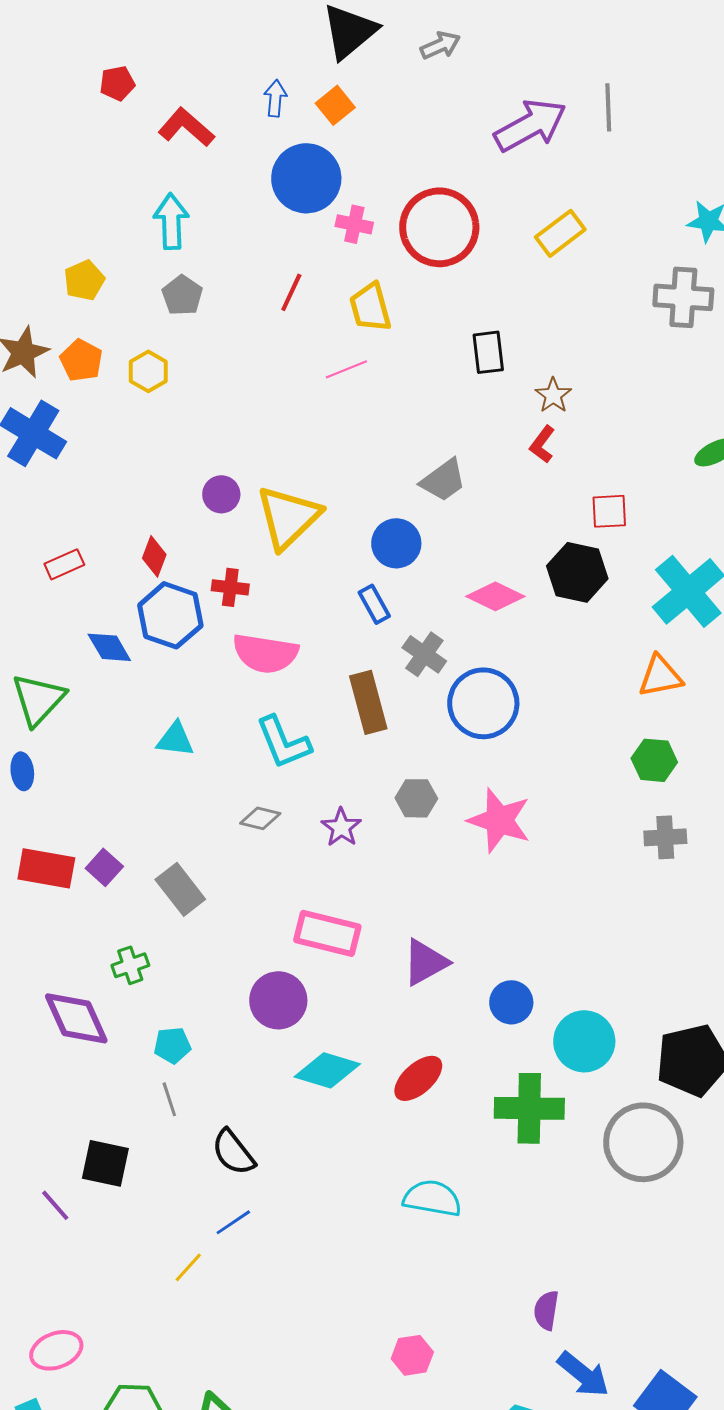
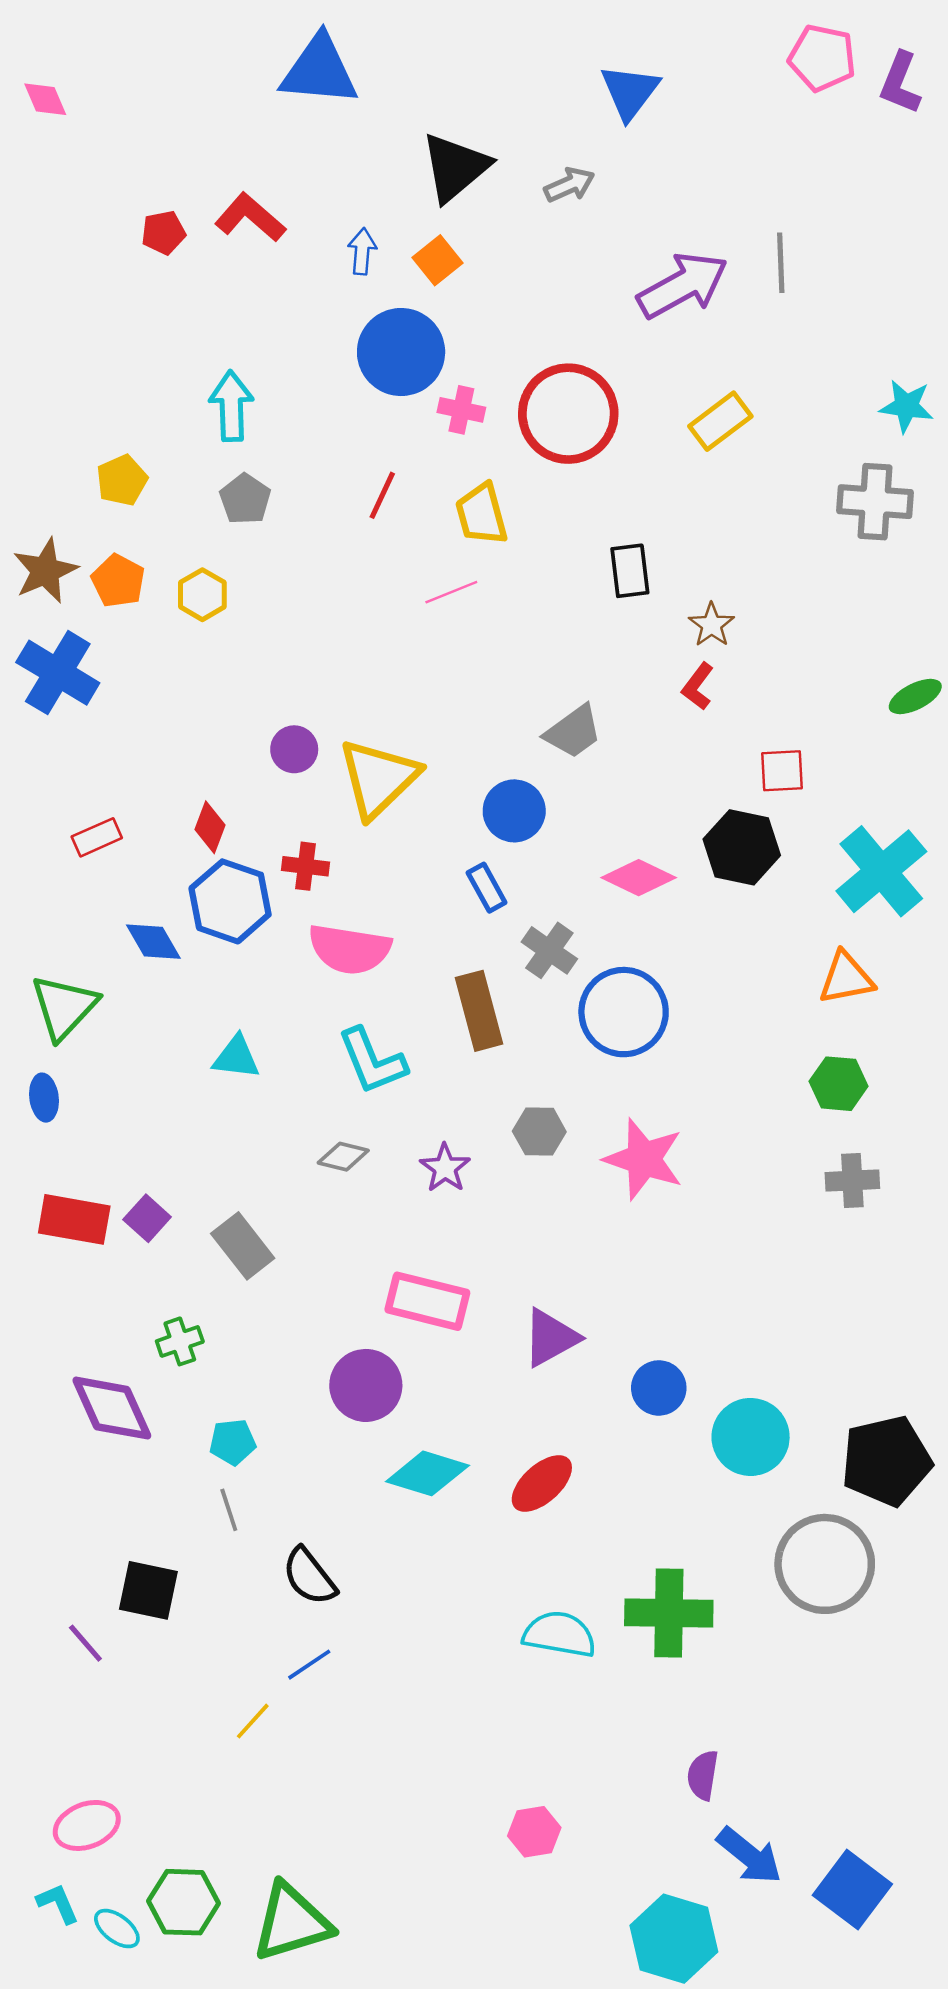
red L-shape: (186, 127) -> (250, 218), moved
green cross: (529, 1108) -> (669, 1613), moved

